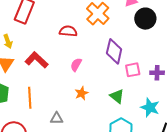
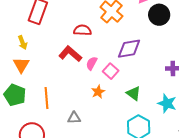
purple diamond: (114, 51) -> (129, 49), turned 70
red L-shape: (37, 60) -> (70, 54), moved
pink square: (133, 70) -> (111, 71), moved, turned -35

